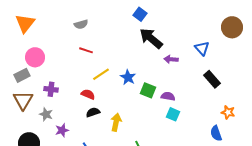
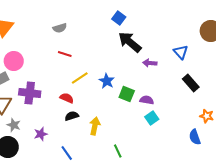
purple cross: (51, 89) -> (30, 93), size x1.5
gray star: (46, 114) -> (14, 125), moved
cyan square: (173, 114) -> (152, 118), turned 32

